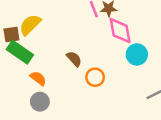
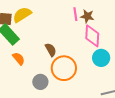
orange circle: (95, 77) -> (64, 68), size x1.6
gray circle: (40, 102) -> (40, 82), moved

